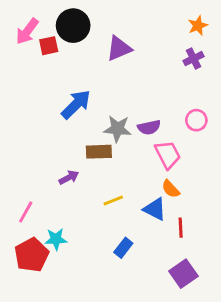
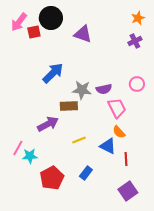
purple triangle: (119, 49) -> (83, 34), turned 42
purple arrow: (69, 178) -> (48, 124), size x1.5
cyan star: (56, 239) -> (30, 156), moved
red pentagon: (32, 255) -> (52, 178), moved

